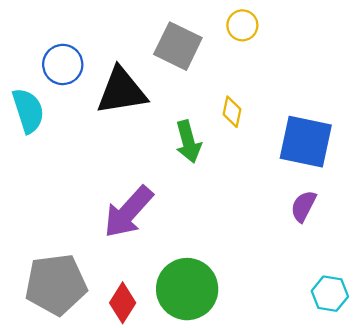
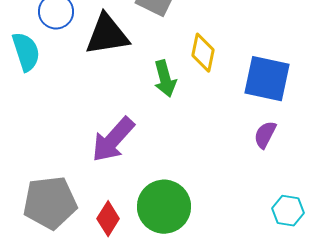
yellow diamond: (232, 112) -> (203, 53), size x1.4

